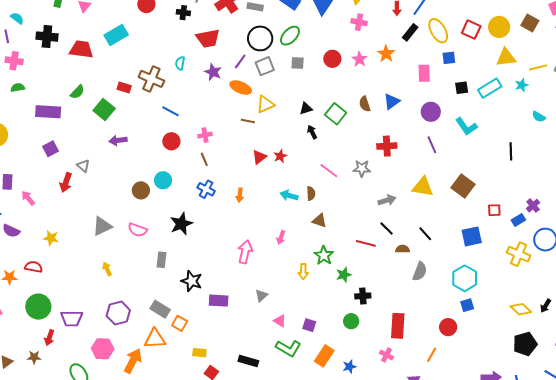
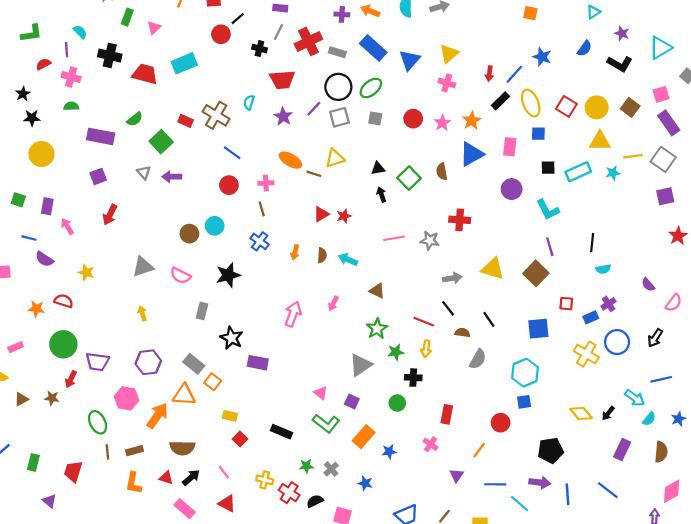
orange ellipse: (241, 88) -> (290, 160), moved
blue triangle: (392, 101) -> (472, 154), moved, size x1.4
cyan semicircle: (539, 117) -> (603, 269), moved, turned -48
purple line: (432, 145) -> (550, 247), moved
gray triangle: (83, 166) -> (144, 173), moved
pink line: (329, 171) -> (394, 238), turned -54
brown semicircle: (311, 193) -> (322, 255), moved
yellow arrow: (303, 271) -> (426, 349), moved
gray triangle: (261, 296) -> (361, 365), moved, size x1.6
red rectangle: (398, 326) -> (447, 414), size x0.7
black pentagon: (525, 344) -> (551, 450), moved

